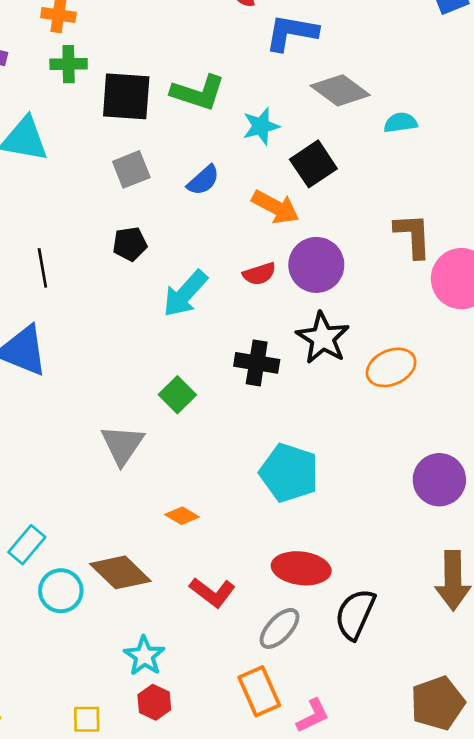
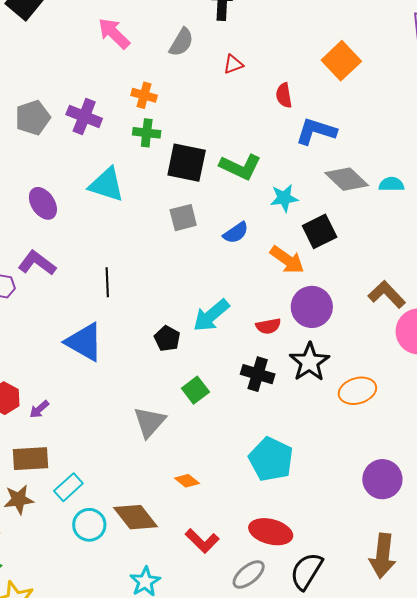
cyan semicircle: (401, 123) -> (391, 184), moved
brown L-shape: (413, 235) -> (387, 294), turned -48
black pentagon: (130, 244) -> (167, 339), moved, turned 30
red semicircle: (259, 274) -> (268, 326), moved

